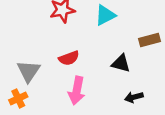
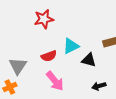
cyan triangle: (105, 15) -> (71, 46), moved
pink arrow: (77, 91) -> (55, 81), turned -50

